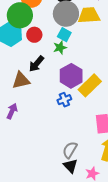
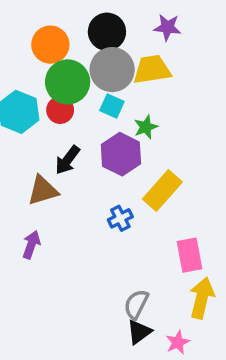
green circle: (20, 15) -> (68, 82), moved
green star: (60, 48) -> (146, 127), moved
purple hexagon: (71, 76) -> (121, 154), moved
black triangle: (70, 166) -> (139, 332), turned 42

